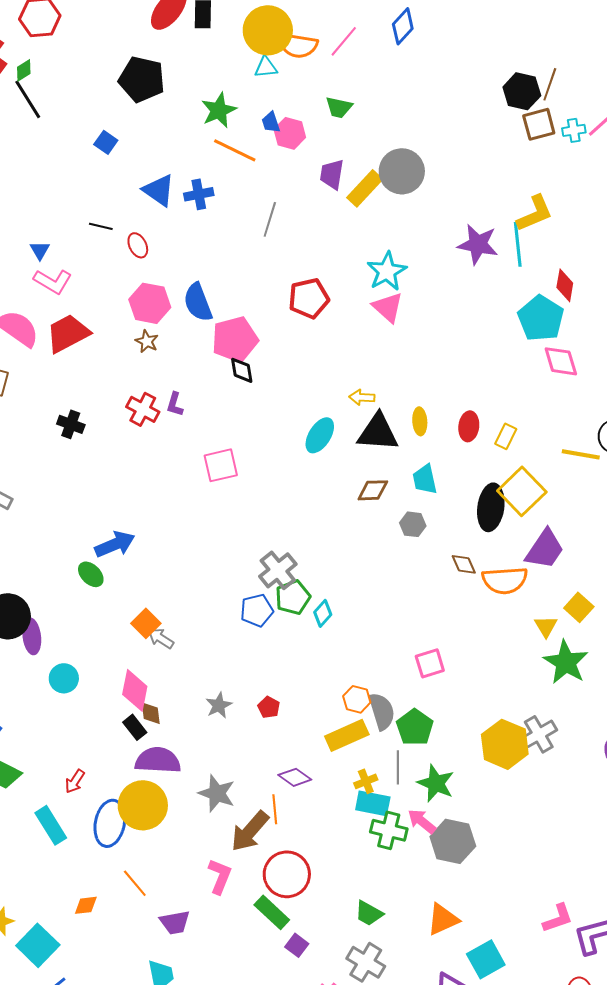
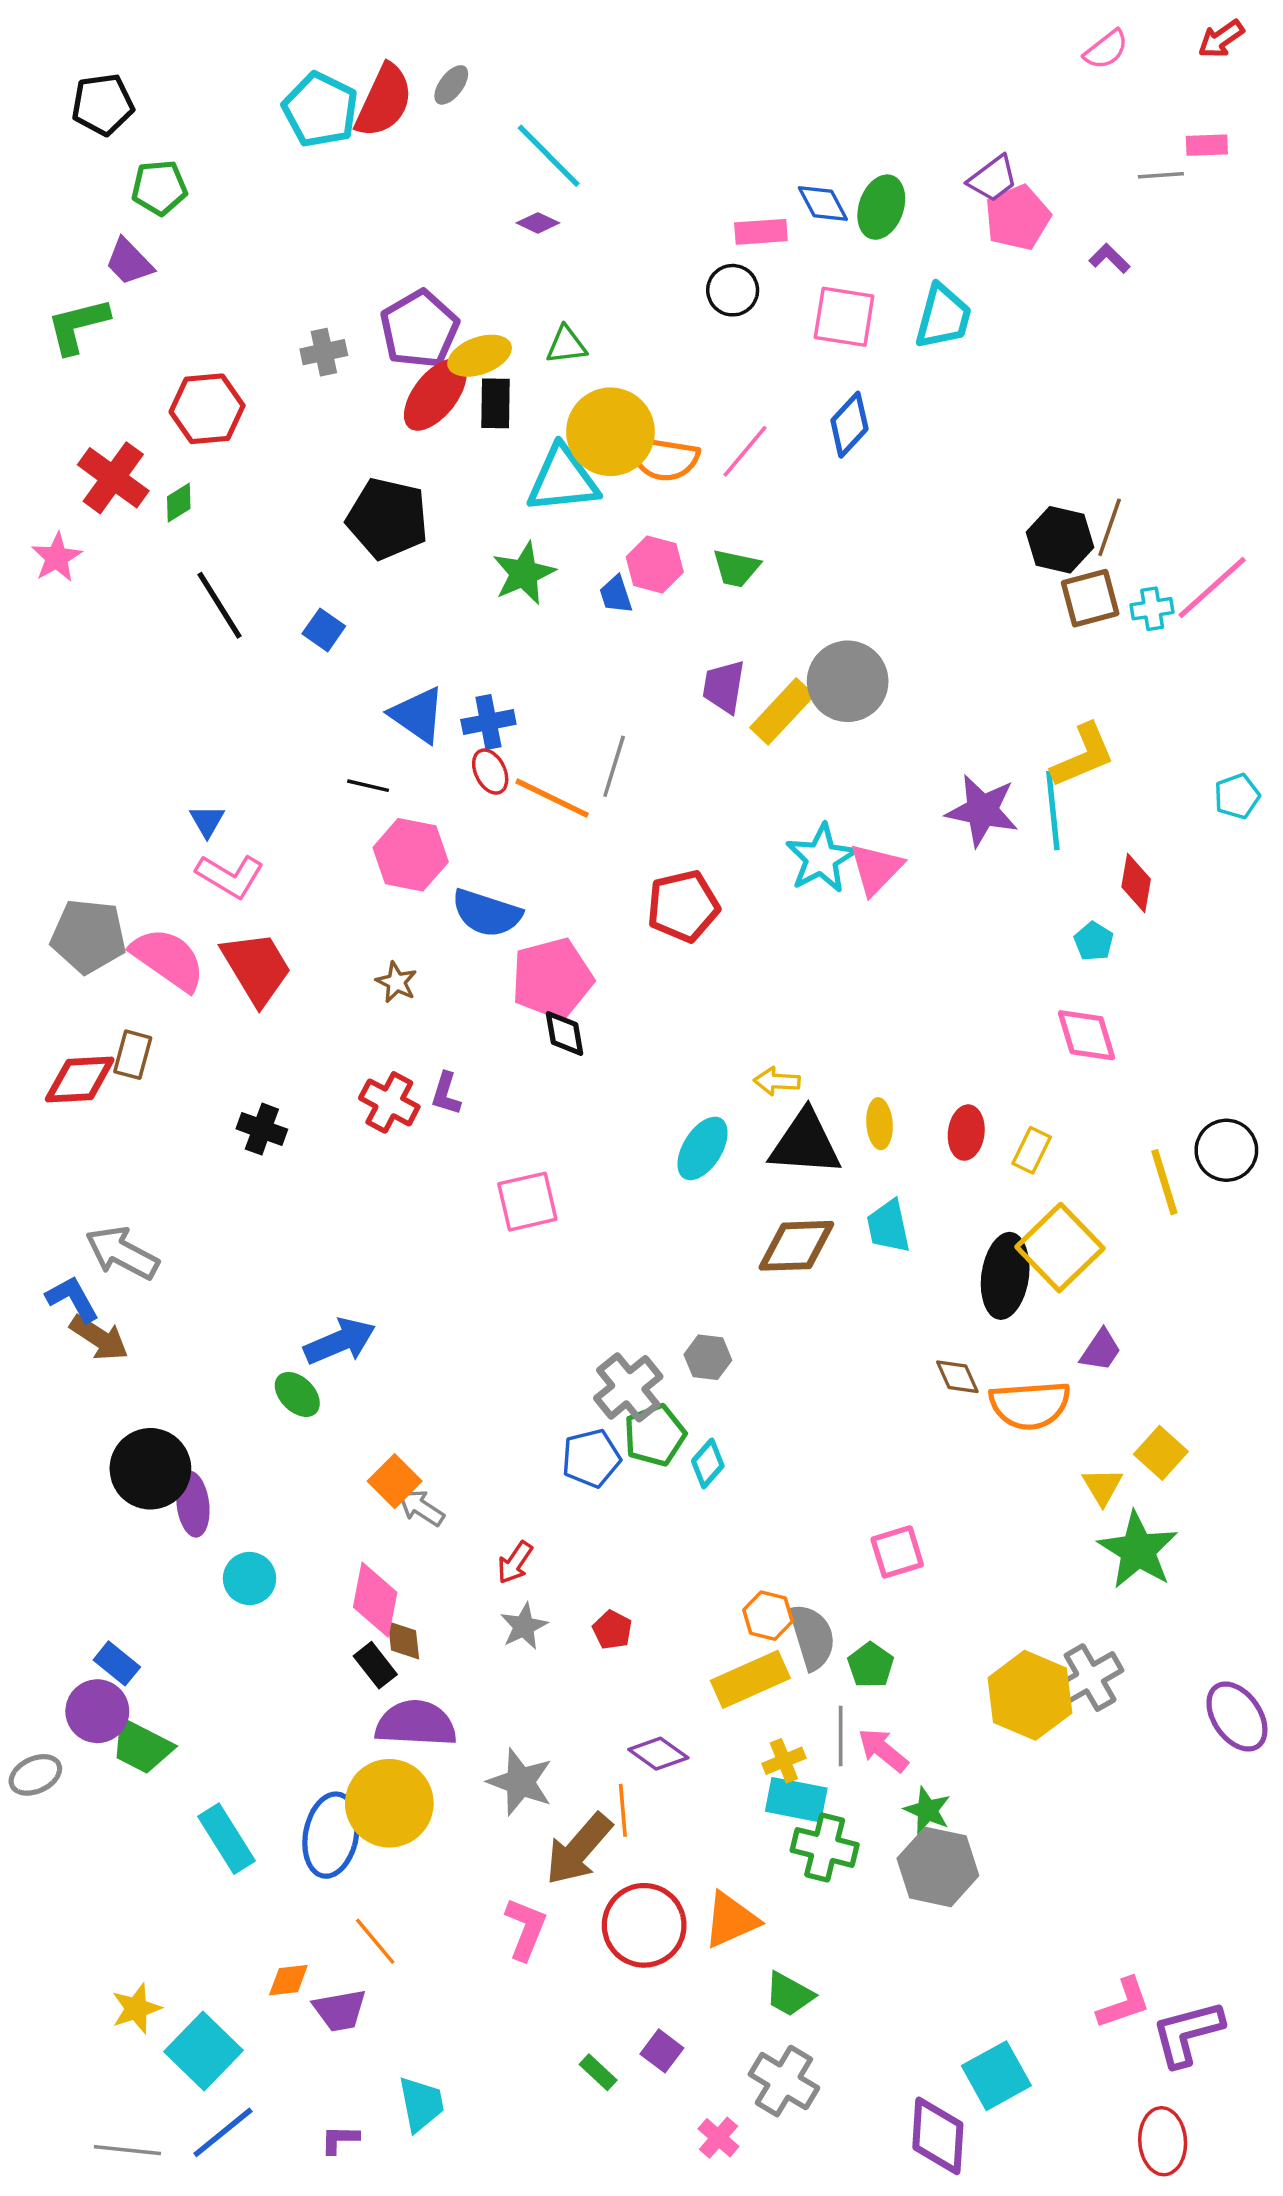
cyan triangle: (266, 67) -> (563, 480), moved, size x1.8
black line: (28, 99) -> (219, 605), moved
pink hexagon: (290, 133) -> (655, 565), moved
orange line: (235, 150) -> (552, 798), moved
black line: (101, 226) -> (368, 786), moved
red ellipse: (138, 245) -> (490, 772), moved
blue semicircle: (198, 302) -> (487, 913), turned -51
pink hexagon: (150, 303) -> (411, 855), moved
pink triangle: (388, 307) -> (876, 869), moved, turned 32
cyan pentagon: (541, 318) -> (1094, 941), size x0.5
red trapezoid: (68, 333) -> (257, 968), turned 87
pink diamond: (561, 361) -> (1087, 1035), moved
yellow line: (581, 454) -> (1164, 1182), turned 63
brown diamond: (373, 490) -> (796, 1246), size x1.4
gray hexagon: (413, 524) -> (708, 1357), moved
purple trapezoid: (545, 549) -> (1101, 1350), size x0.6
green pentagon: (415, 727) -> (871, 1665), size x0.7
red arrow: (75, 781) -> (515, 1563), moved
green star: (436, 783) -> (927, 1810), moved, size x0.7
pink arrow: (422, 821) -> (883, 1750), moved
green rectangle: (272, 912) -> (598, 2072), moved, size x0.6
orange triangle: (443, 919) -> (731, 1920), moved
purple trapezoid: (175, 922) -> (340, 2010), moved

